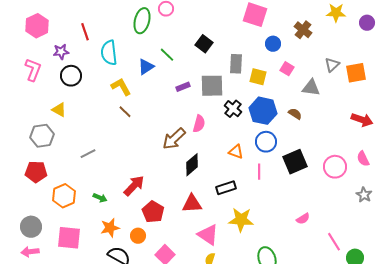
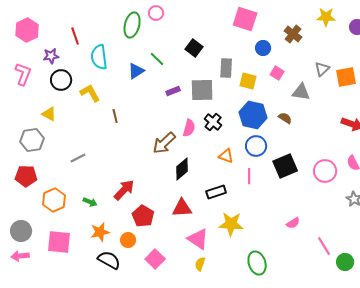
yellow L-shape: (121, 87) -> (90, 93), moved
black cross: (233, 109) -> (213, 122), moved
brown line: (125, 112) -> (115, 116), turned 32

